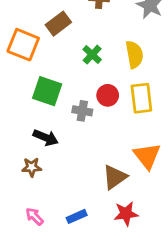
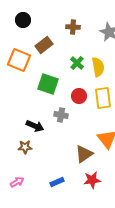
green cross: (92, 55) -> (77, 63), moved
green square: (47, 91) -> (48, 84), moved
gray cross: (82, 111) -> (61, 115), moved
pink arrow: (34, 216) -> (17, 182), moved, turned 104

